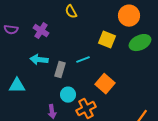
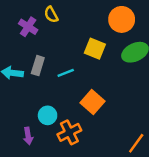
purple cross: (41, 31) -> (28, 27), moved
gray rectangle: (60, 70) -> (38, 66), moved

